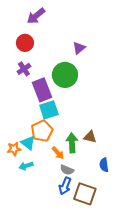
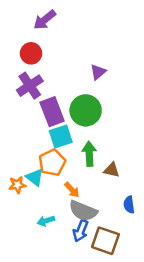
purple triangle: (79, 48) -> (98, 72), moved
purple cross: (24, 69) -> (30, 86), size x1.5
green circle: (65, 75) -> (86, 110), moved
green arrow: (72, 143) -> (89, 154), moved
cyan arrow: (26, 166) -> (46, 221), moved
gray semicircle: (67, 170) -> (83, 211), size x1.6

